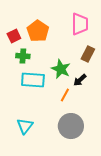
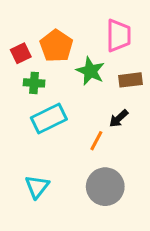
brown rectangle: (88, 54) -> (130, 80), turned 56
green star: (61, 69) -> (90, 71), moved
cyan rectangle: (33, 80) -> (49, 118), turned -30

